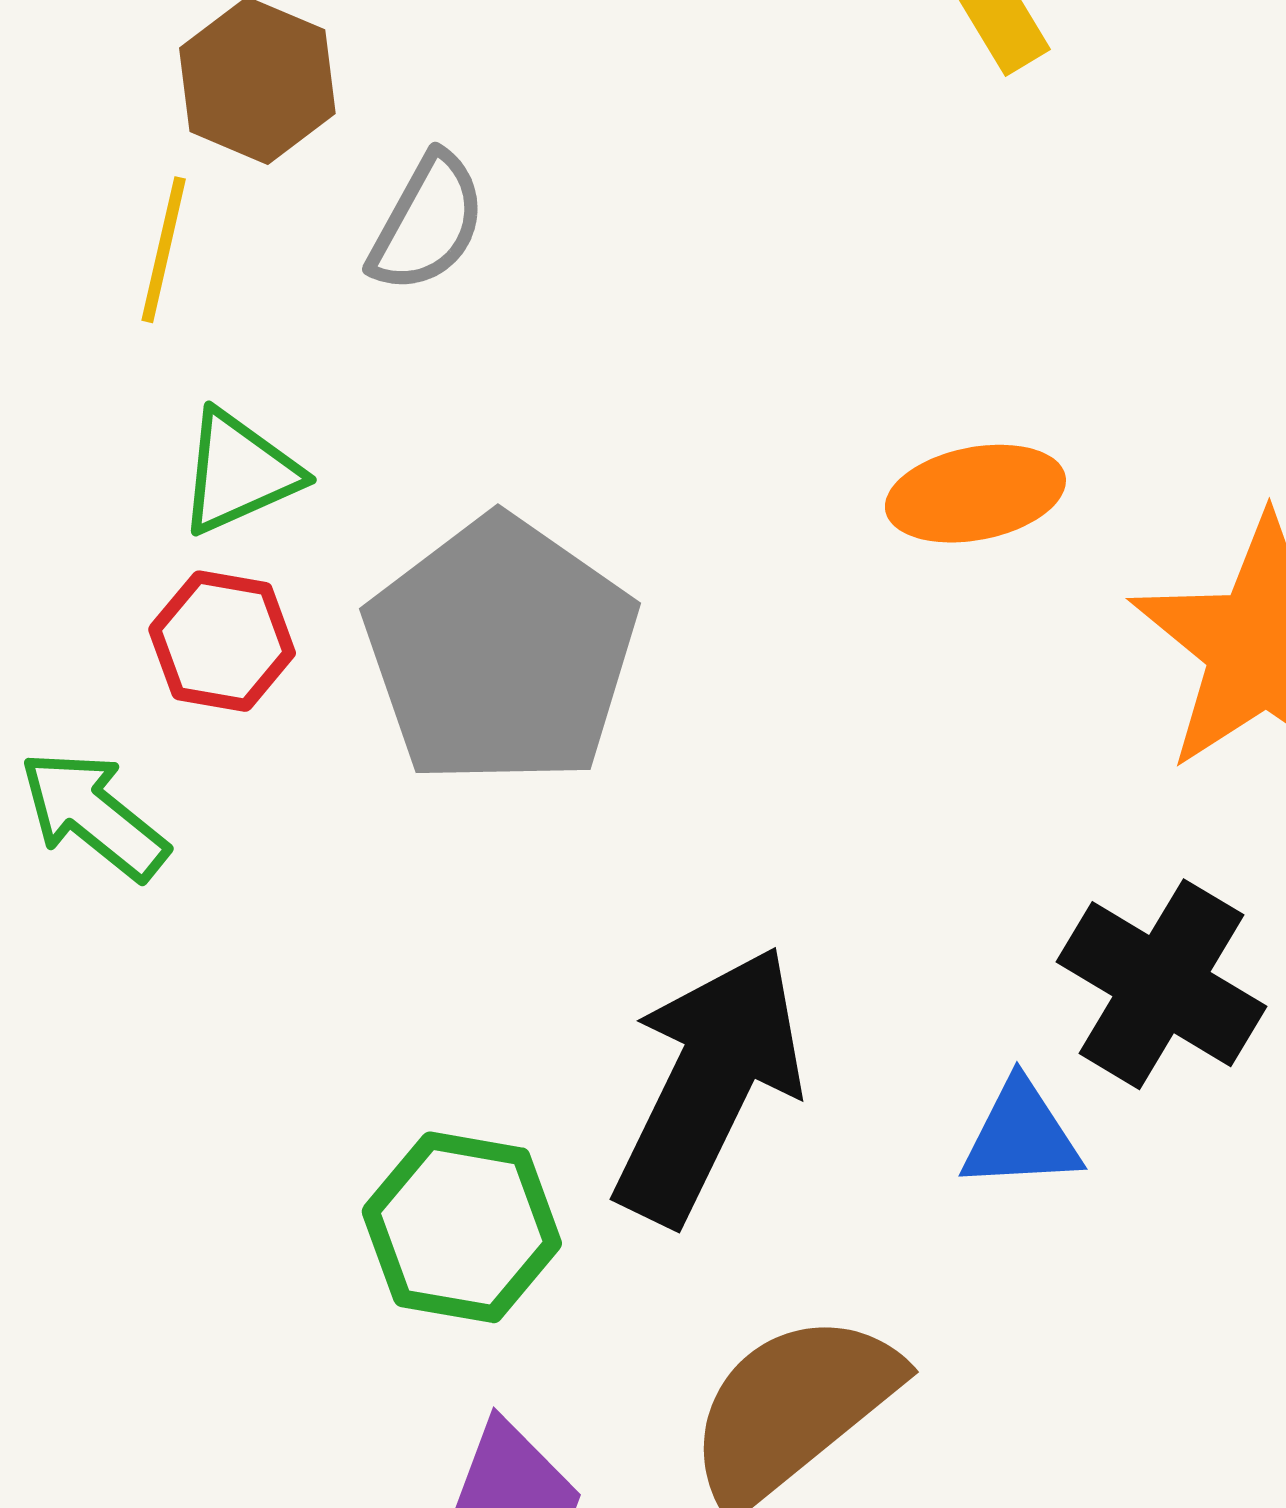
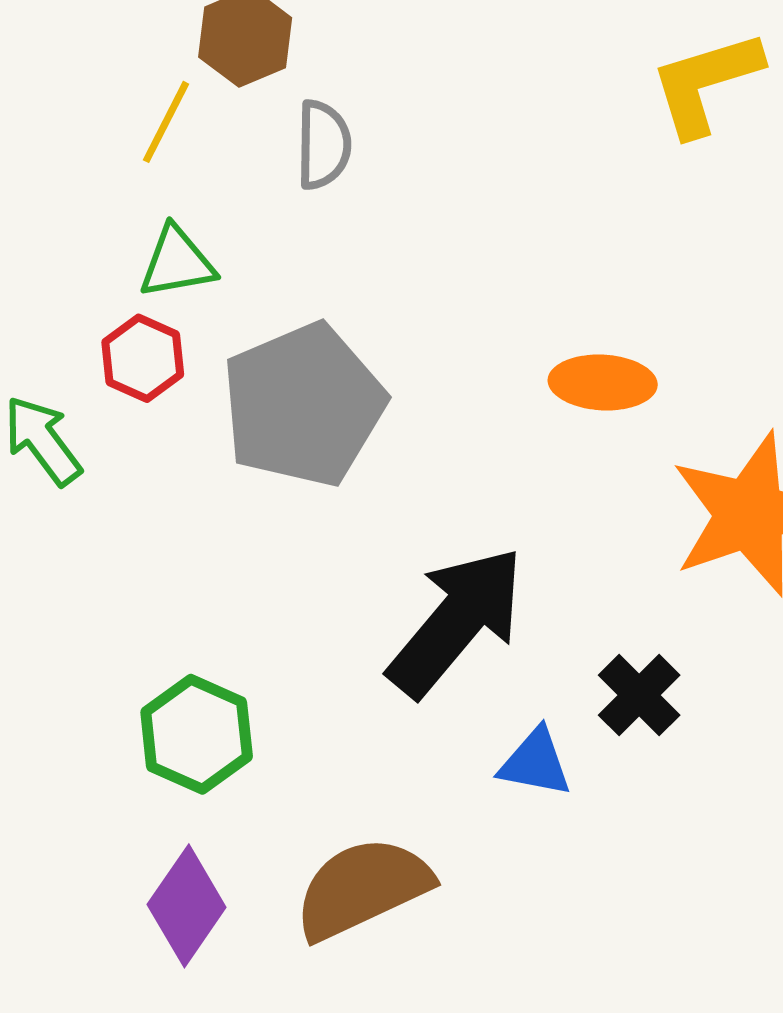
gray semicircle: (427, 223) -> (323, 145), turned -42
black cross: (1162, 984) -> (639, 695), size x0.7
black arrow: (709, 1085) -> (456, 622), moved

